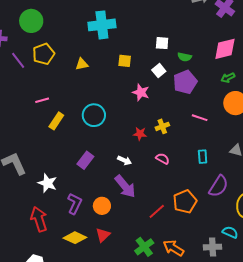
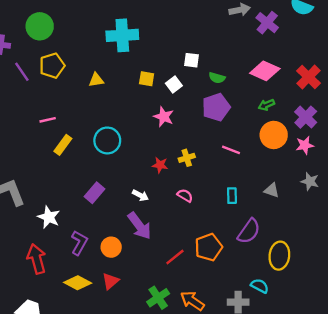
pink diamond: (225, 49) -> (265, 71), turned 35
white square: (159, 71) -> (174, 85), moved

